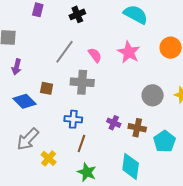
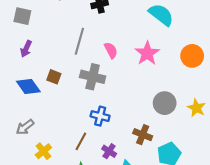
gray line: (64, 52) -> (79, 41), turned -30
blue cross: (73, 119) -> (100, 116), moved
purple cross: (114, 123) -> (109, 151), moved
gray arrow: (28, 139) -> (25, 127), size x0.7

